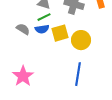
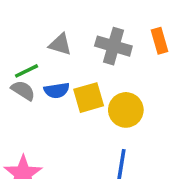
green line: (44, 17) -> (27, 71), moved

